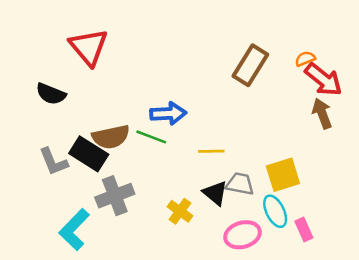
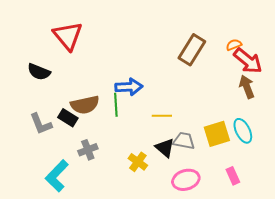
green line: (151, 137) -> (116, 105), turned 65
black rectangle: (89, 154) -> (68, 118), size x0.7
gray cross: (115, 196) -> (88, 150), size x0.7
cyan ellipse: (275, 211) -> (243, 131), moved

